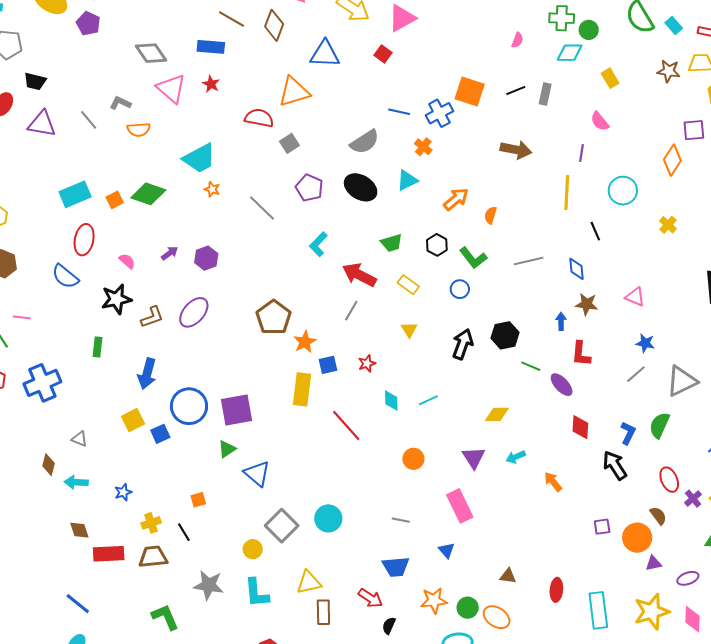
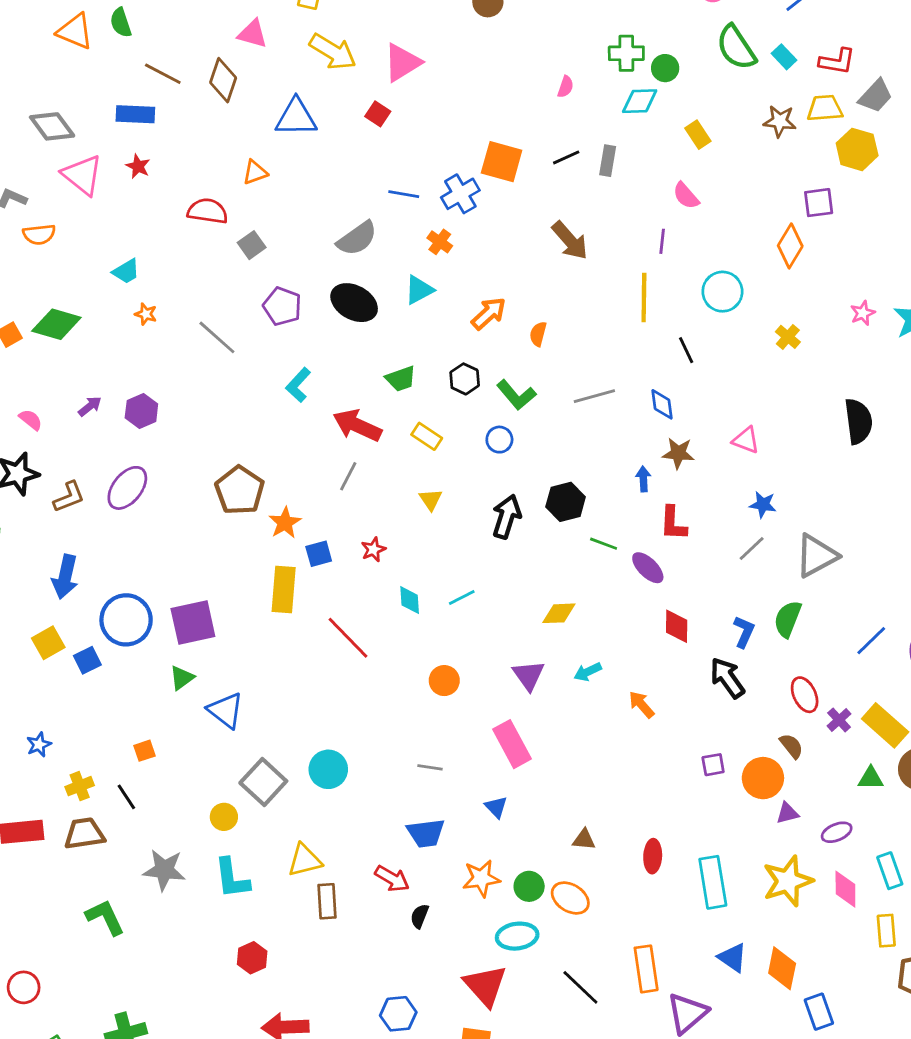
orange triangle: (294, 92) -> (255, 172), size x0.6
brown arrow: (516, 150) -> (570, 241), turned 40
cyan trapezoid: (199, 158) -> (126, 271), size x0.6

